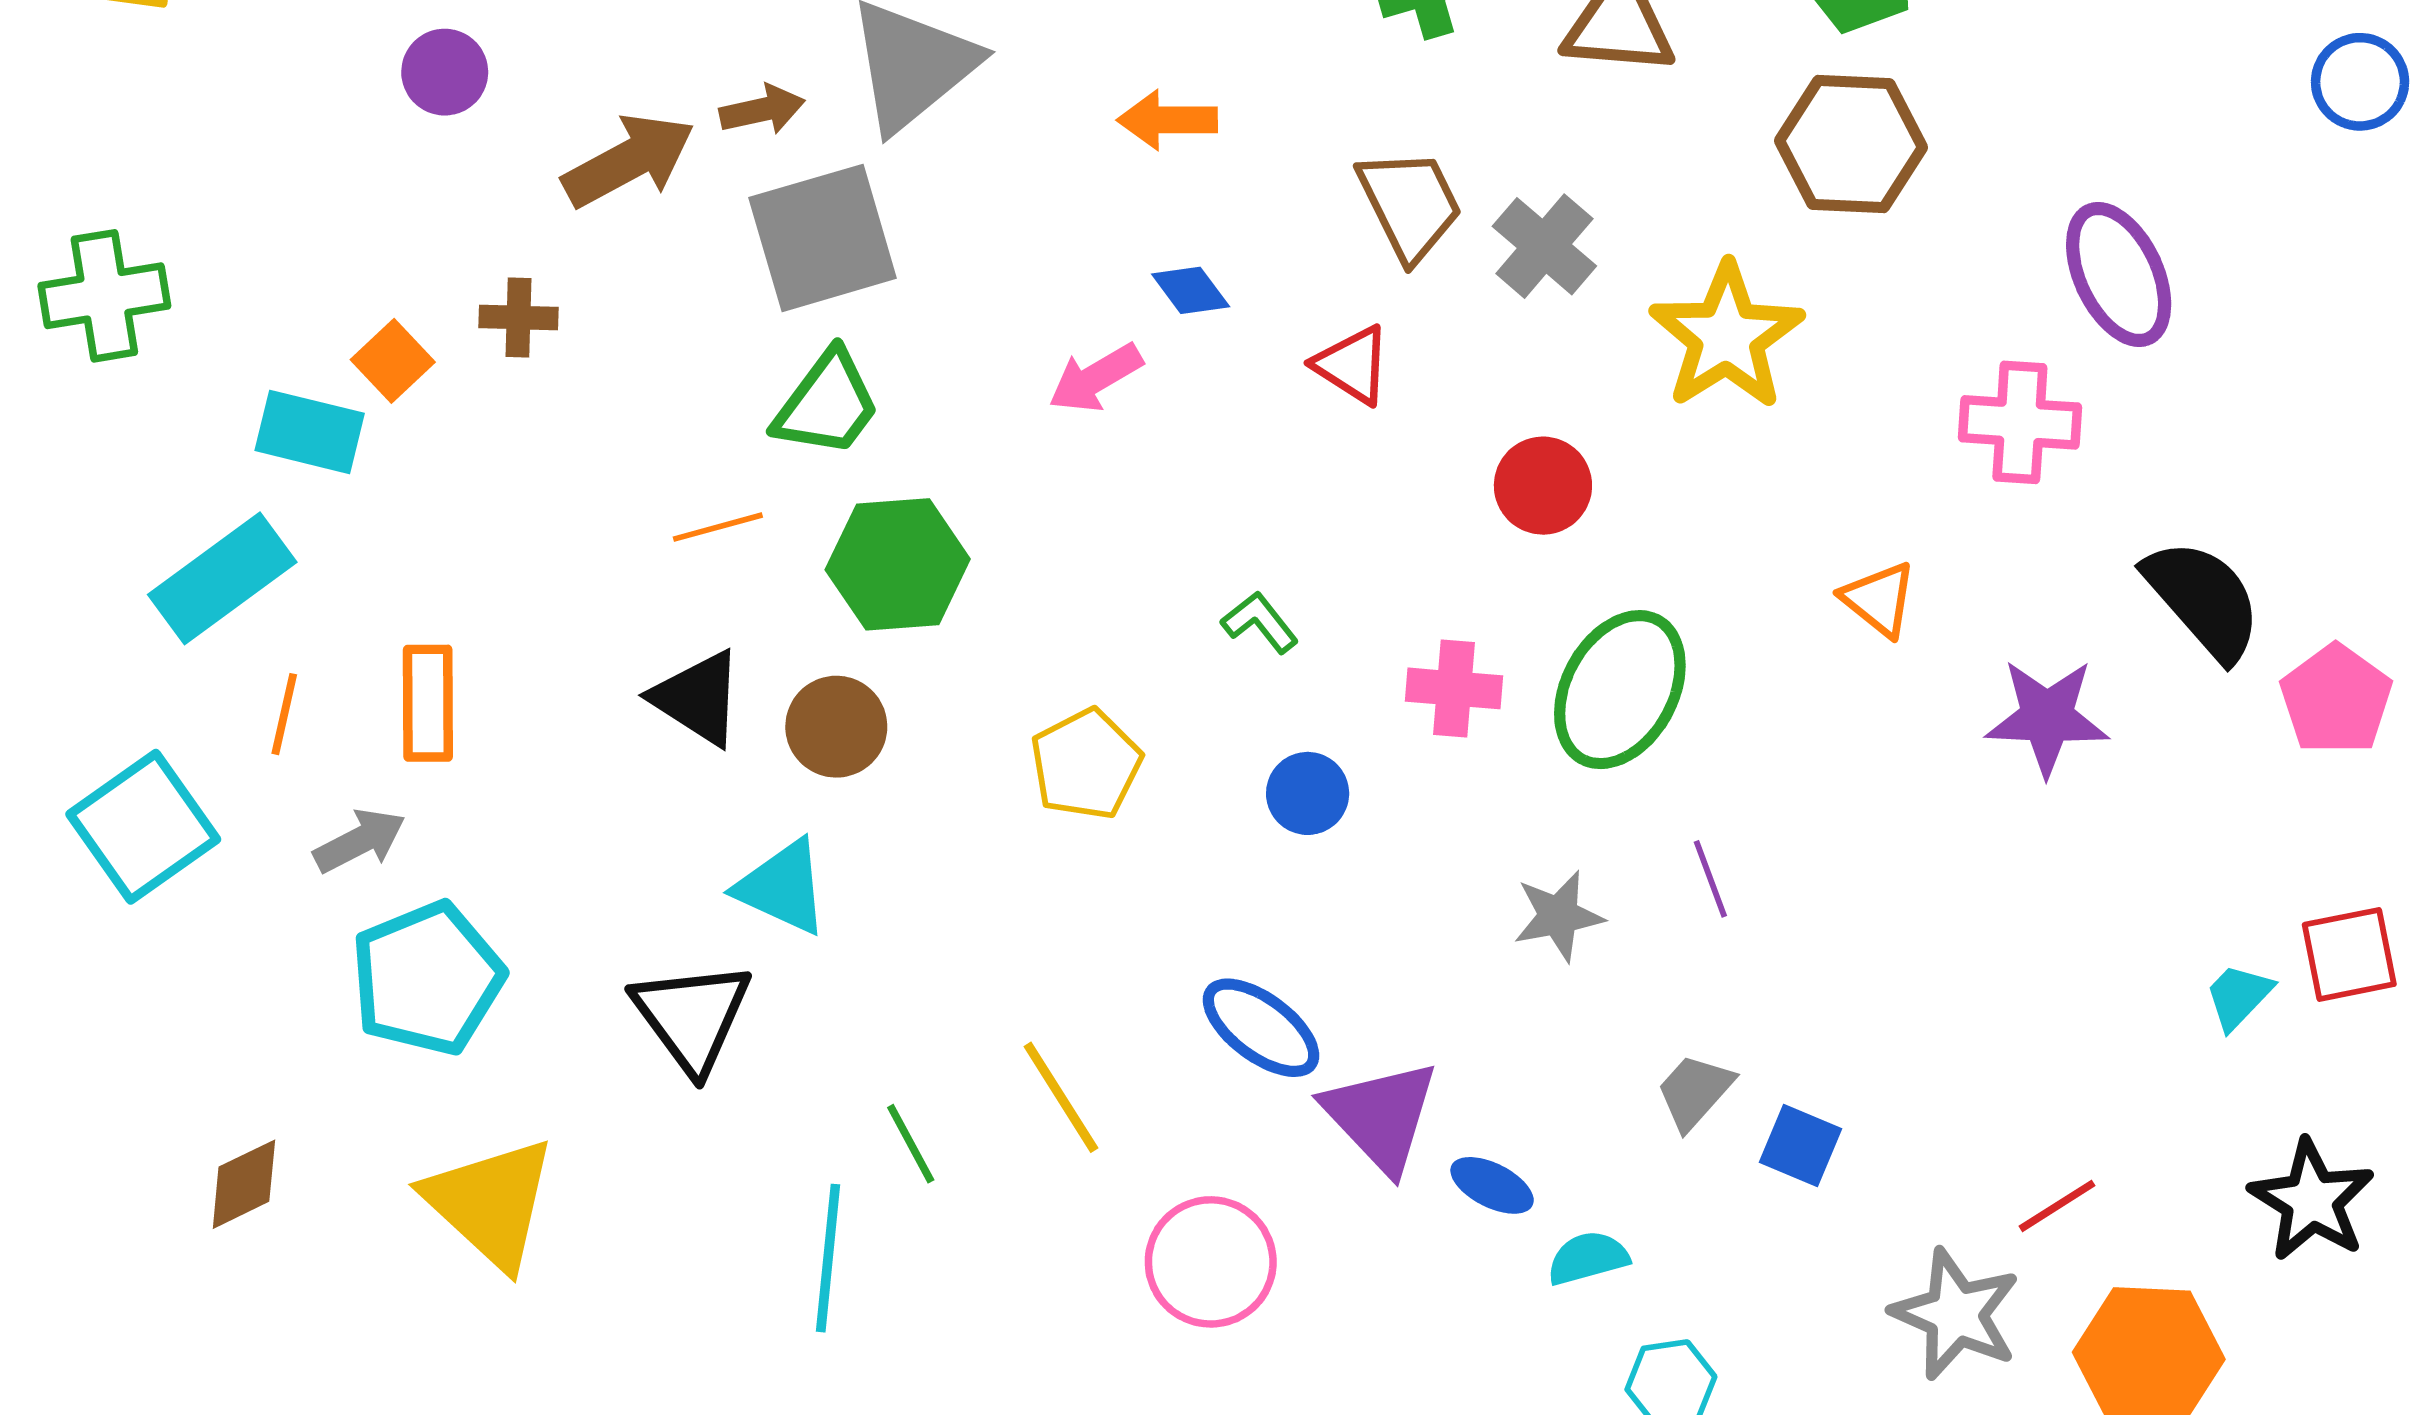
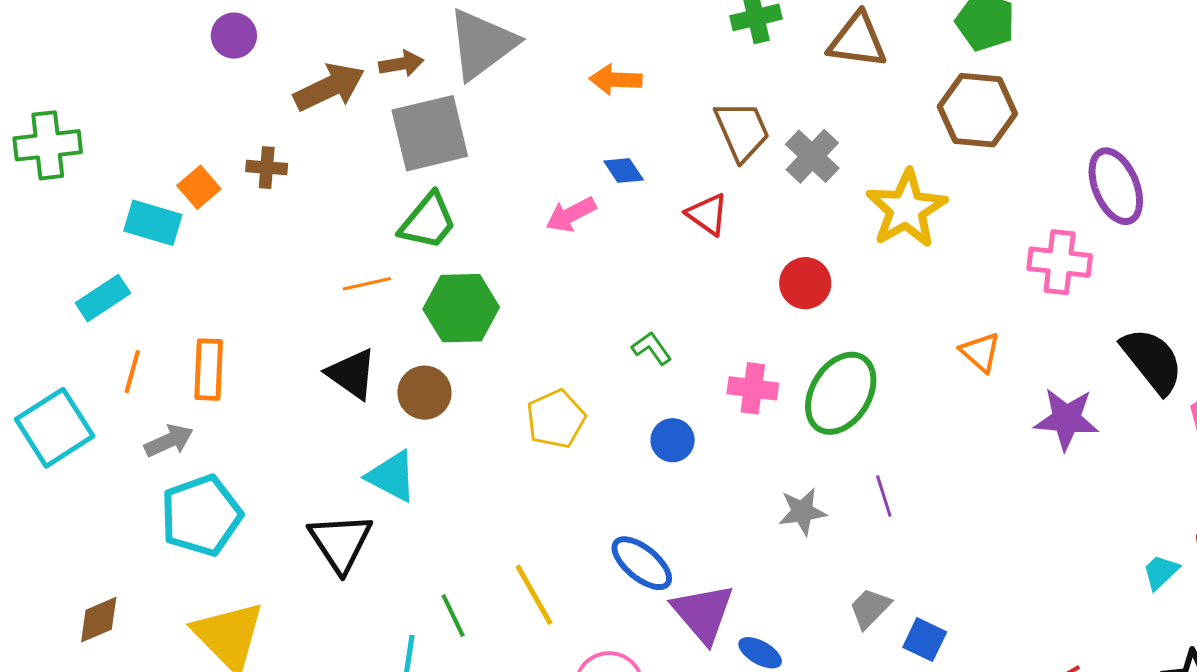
cyan rectangle: (222, 578) -> (103, 298), size x0.7

